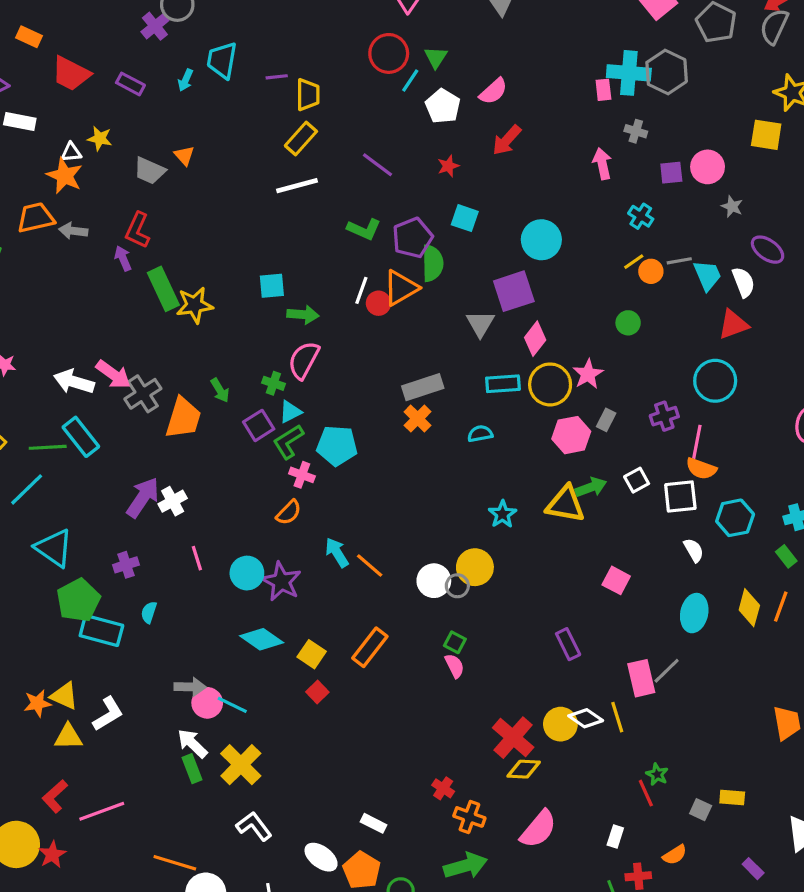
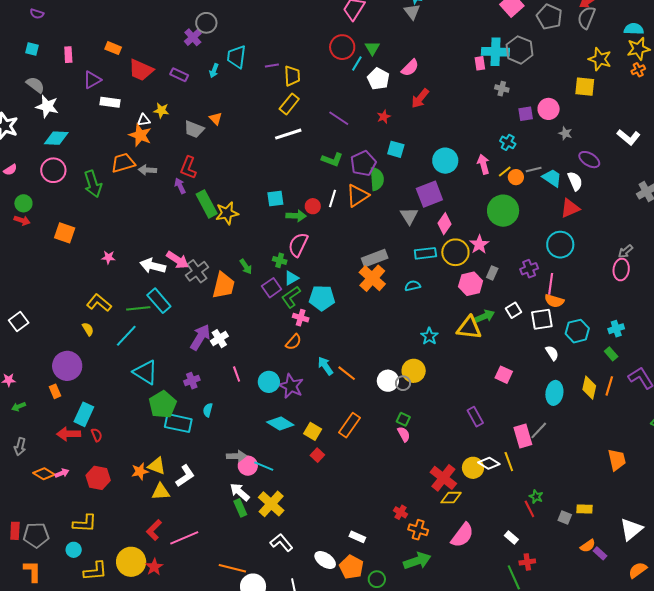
pink arrow: (602, 164) -> (483, 164), moved
cyan trapezoid: (707, 275) -> (552, 178), turned -30
red circle: (378, 303) -> (313, 206), moved
green circle: (628, 323) -> (503, 211), size x2.0
orange cross: (418, 419) -> (372, 278), size x1.5
white rectangle: (615, 837) -> (511, 537), turned -64
orange semicircle: (675, 855) -> (588, 546), moved

